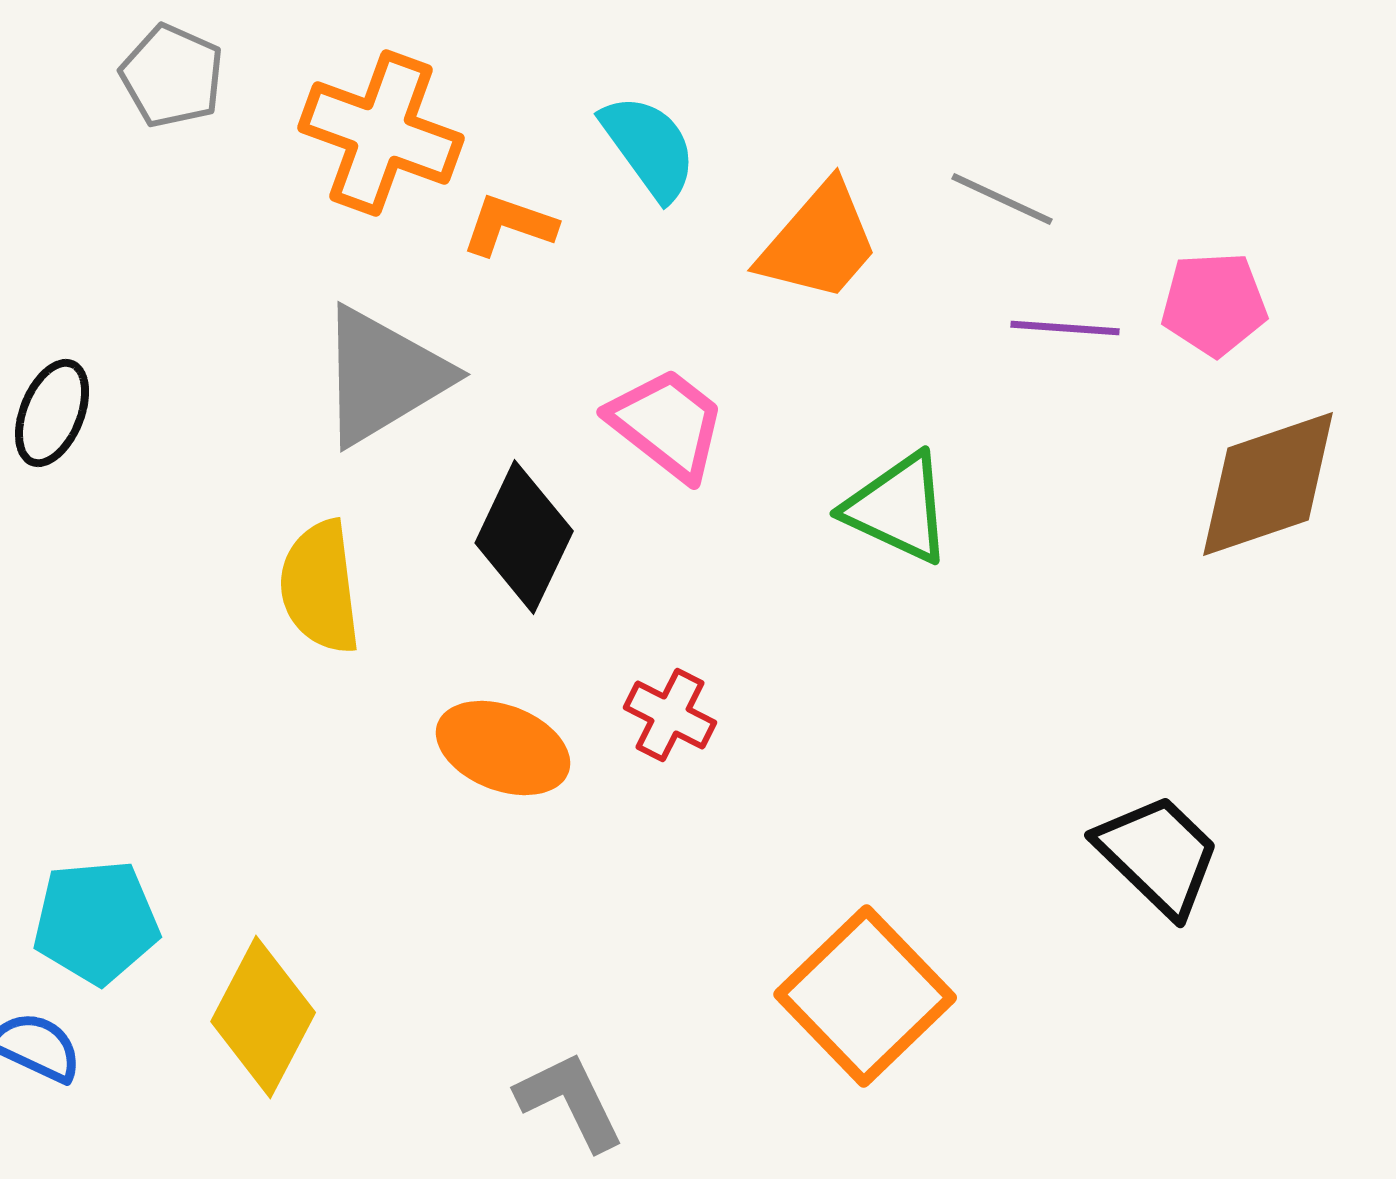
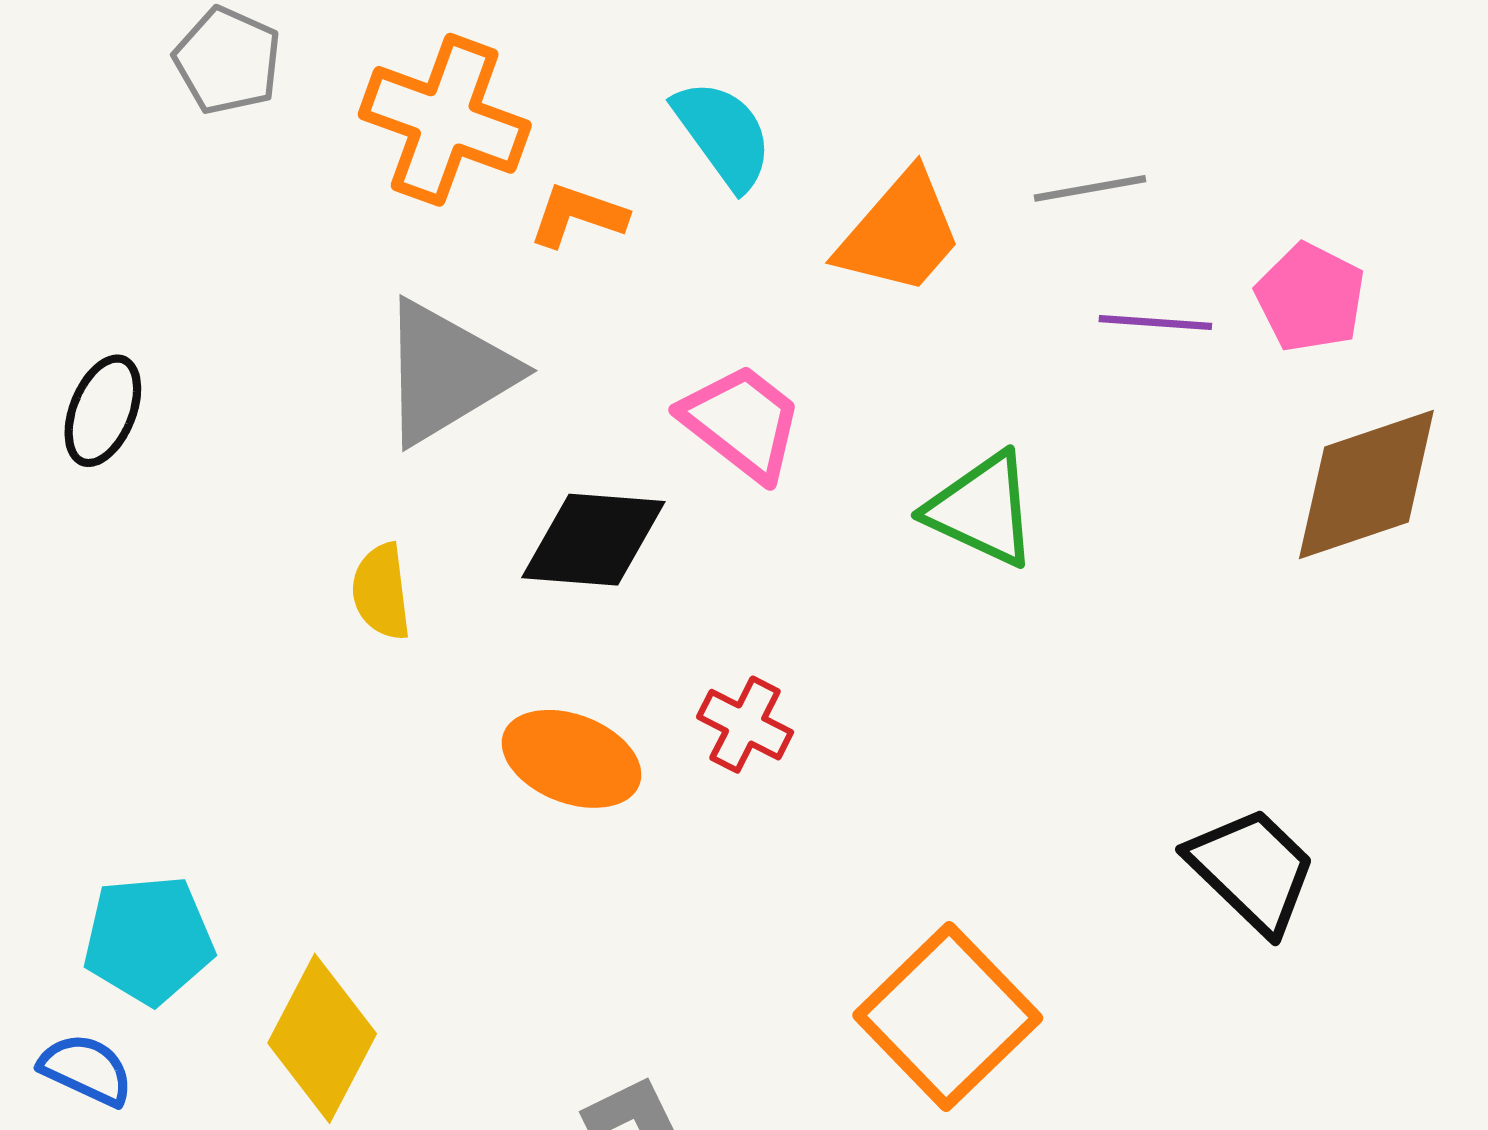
gray line: (1002, 199) -> (1090, 188), turned -35
pink pentagon: (1214, 304) -> (1310, 298), turned 30
black diamond: (524, 537) -> (593, 540), turned 69
yellow semicircle: (320, 587) -> (381, 592), size x0.7

